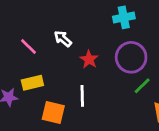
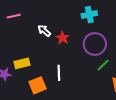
pink line: (28, 47) -> (14, 16), moved, turned -56
red star: (89, 59) -> (63, 38), moved
orange square: (53, 112) -> (37, 85), turned -36

